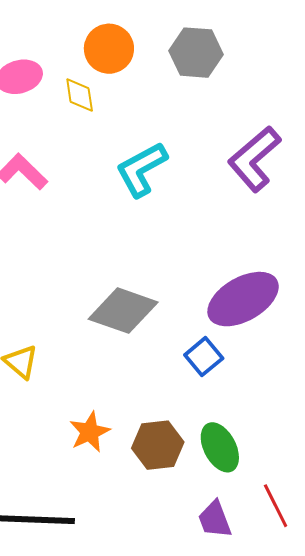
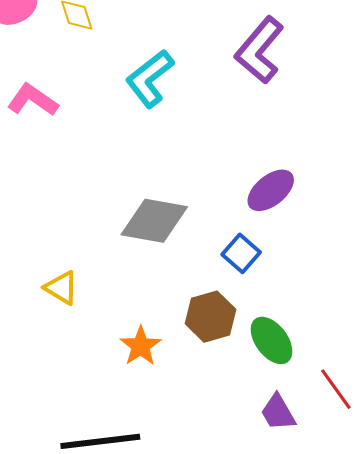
purple ellipse: (243, 299) -> (271, 190), size x0.7
brown hexagon: (158, 445) -> (211, 317), moved

